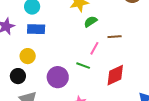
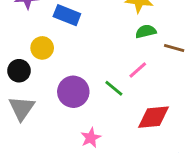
brown line: (115, 37) -> (174, 48), moved

